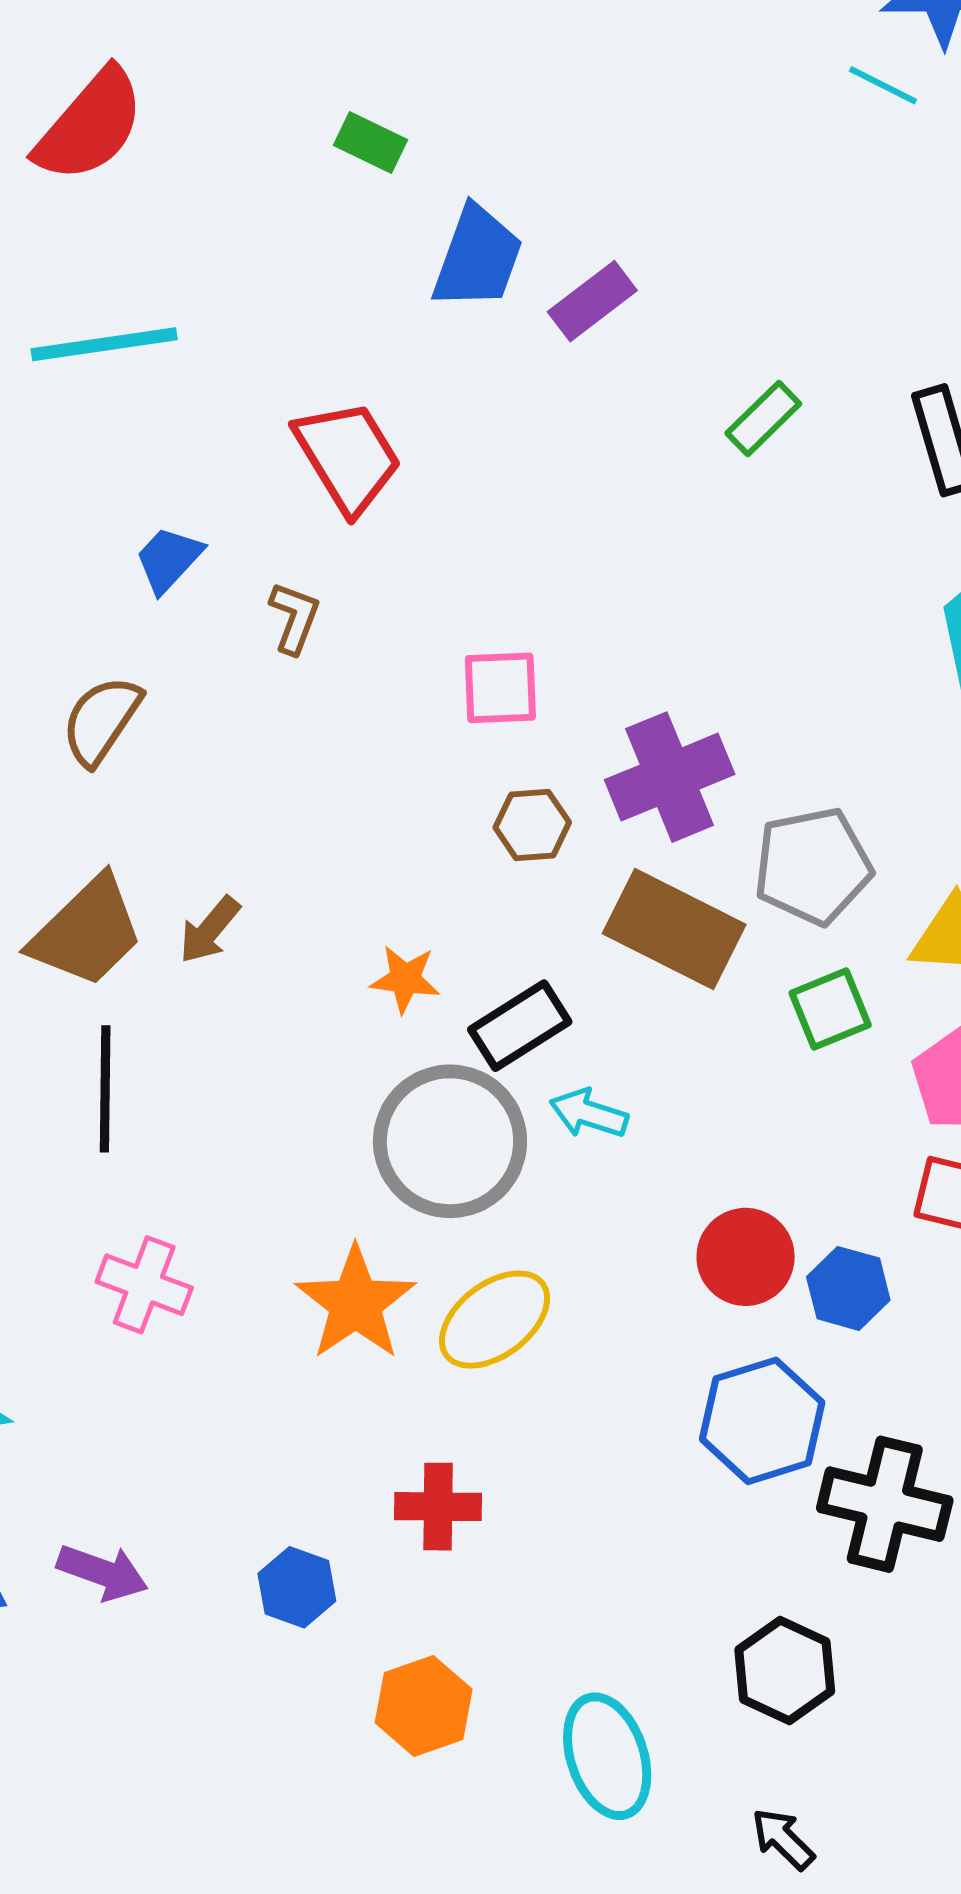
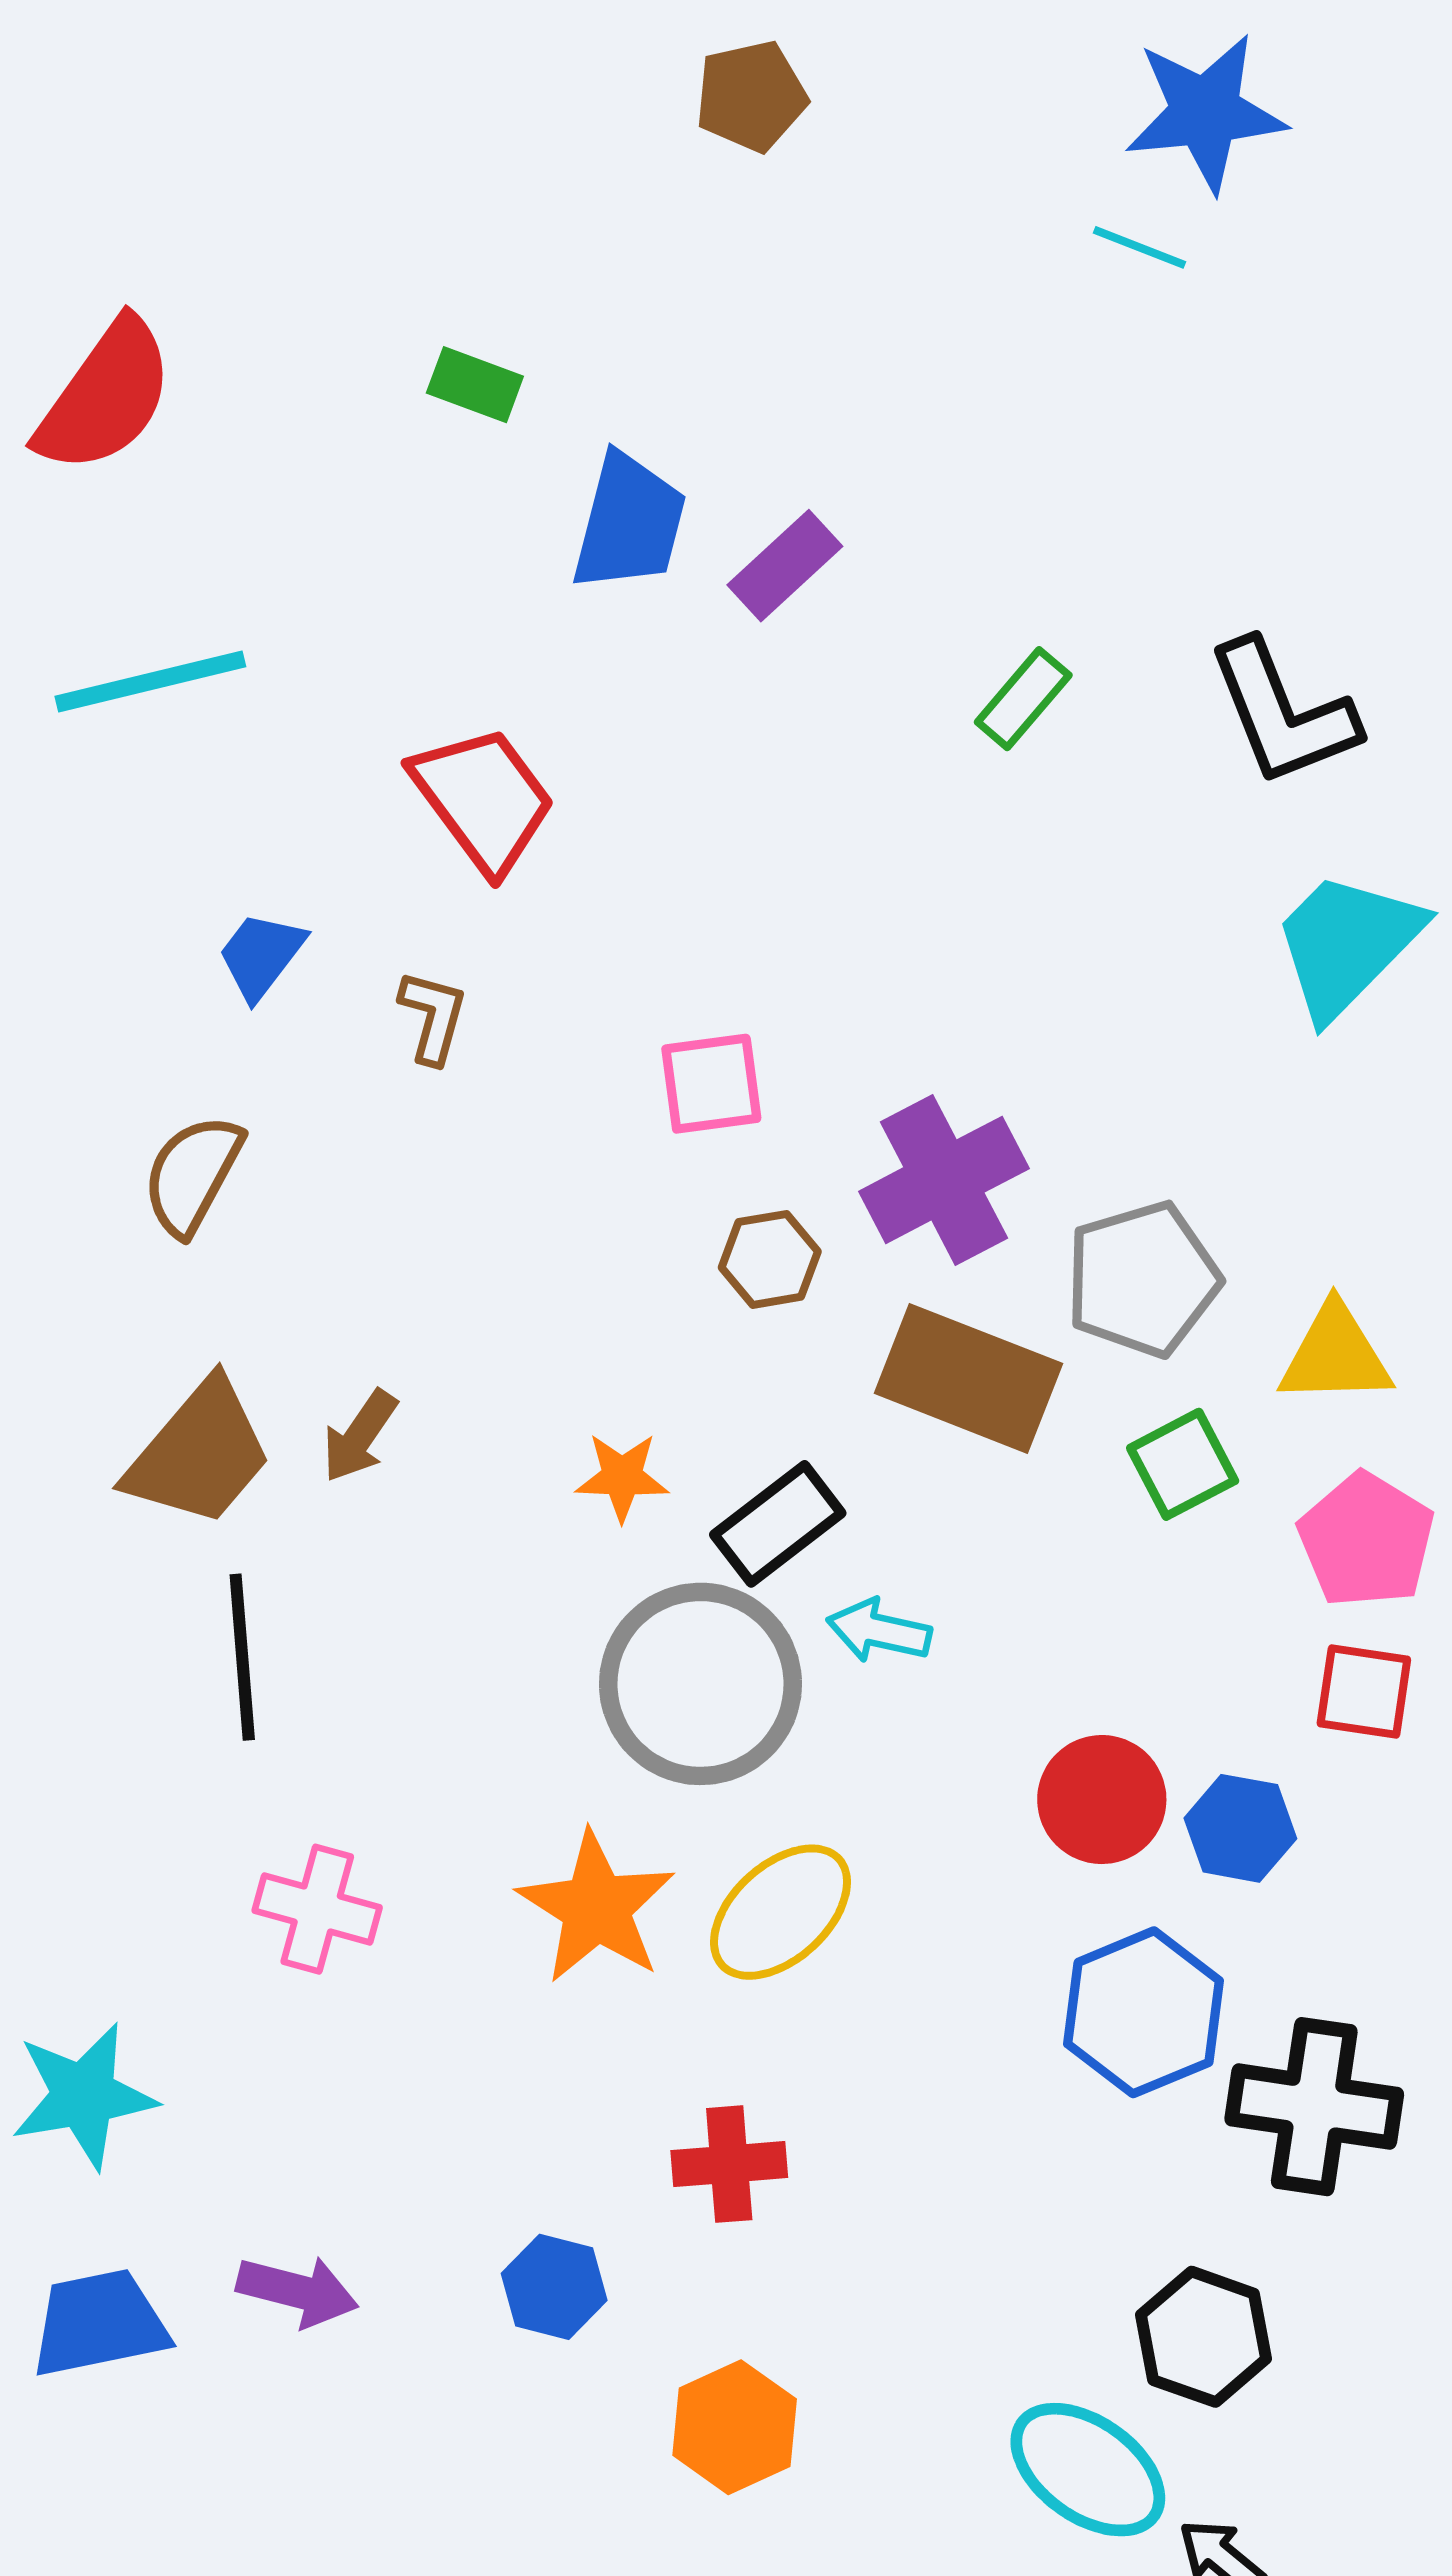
cyan ellipse: (607, 1756) -> (1088, 2470), moved, turned -31

